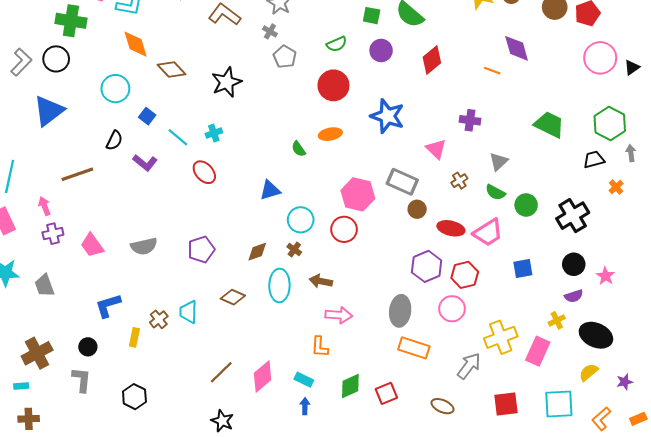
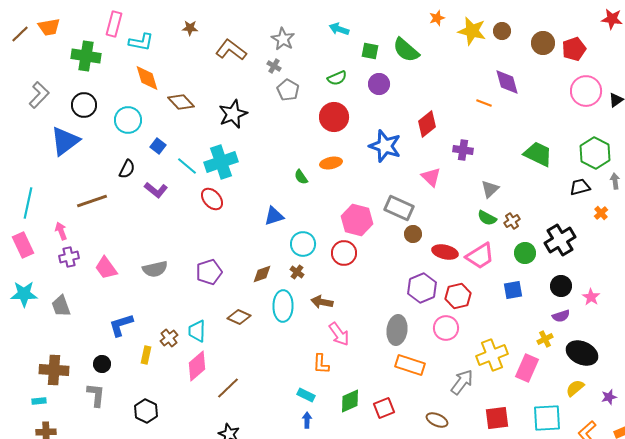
black circle: (56, 59) -> (84, 105), moved
red diamond: (432, 60) -> (427, 124), moved
cyan cross: (214, 133) -> (221, 162), size x2.0
brown cross: (459, 181) -> (512, 221), moved
green circle: (526, 205) -> (525, 253), moved
pink arrow: (339, 315) -> (339, 334), turned 50
brown cross: (37, 353) -> (54, 370), turned 32
pink diamond: (263, 376) -> (197, 366), moved

